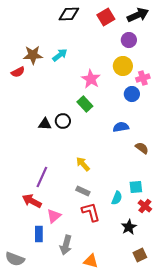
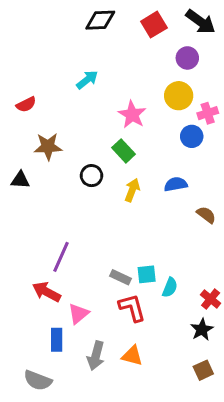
black arrow: (138, 15) -> (200, 22), turned 60
brown star: (33, 55) -> (48, 147), moved
black triangle: (45, 124) -> (20, 180), moved
yellow arrow: (83, 164) -> (132, 190), moved, turned 63
cyan square: (136, 187) -> (147, 274), moved
black star: (129, 227) -> (202, 330), moved
gray semicircle: (15, 259) -> (38, 380), moved
orange triangle: (91, 261) -> (132, 356), moved

